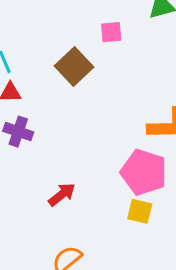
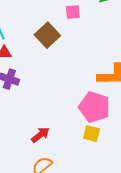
red arrow: (62, 194) -> (40, 135), moved

